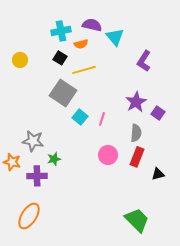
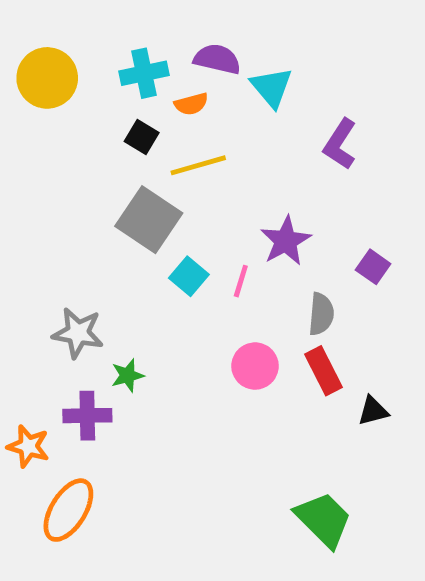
yellow circle: (20, 60) -> (47, 78), moved, size x1.6
purple star: (136, 102) -> (286, 241), moved
red rectangle: (137, 157) -> (323, 371), turned -48
orange star: (12, 162) -> (28, 446), moved

